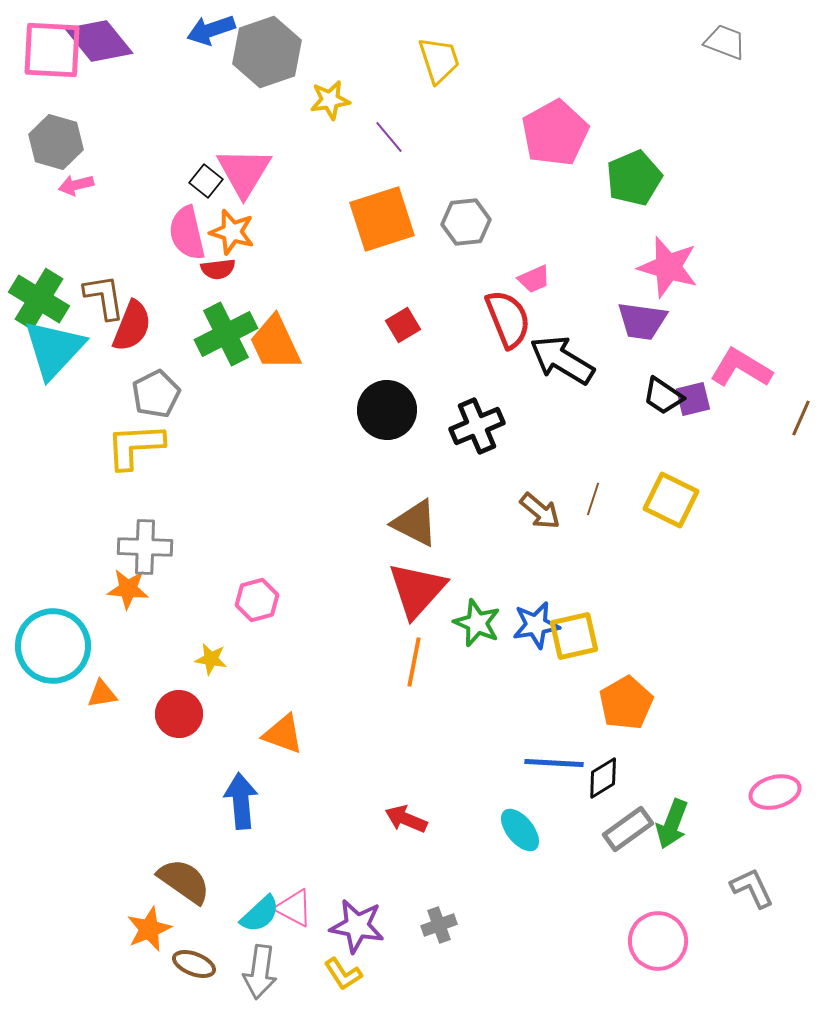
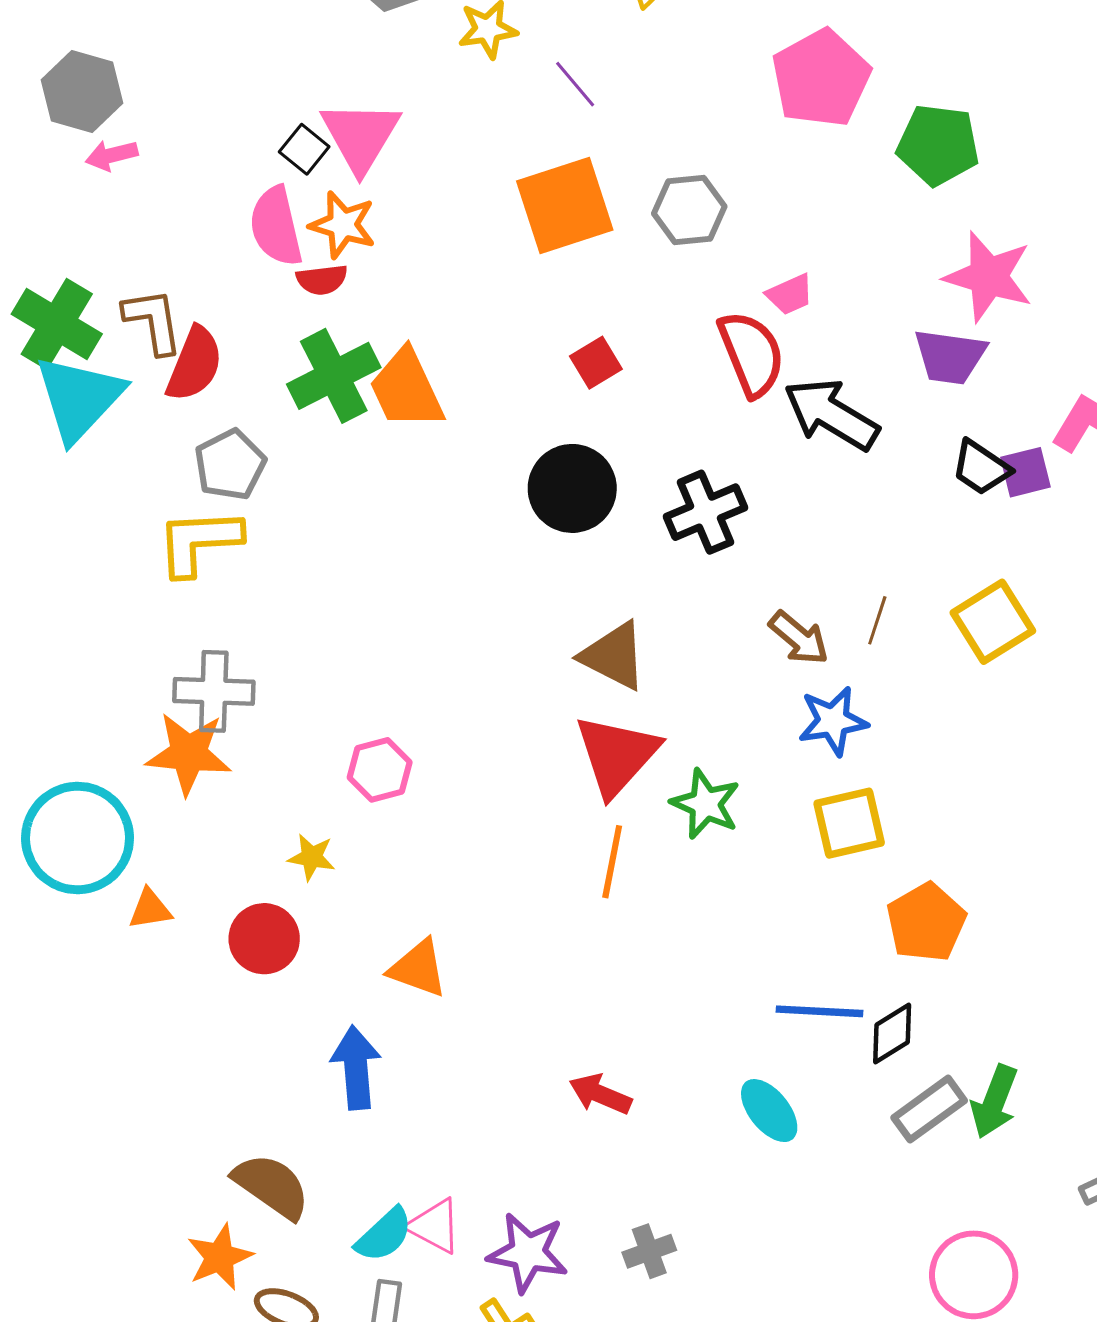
green pentagon: (634, 178) -> (938, 145), turned 30
yellow square: (671, 500) -> (993, 622), turned 32
orange star: (128, 589) -> (189, 754), size x1.4
blue star: (536, 625) -> (833, 721), moved

